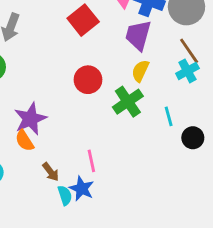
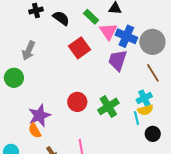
yellow semicircle: (140, 71) -> (145, 110), moved, turned -133
cyan cross: (187, 71) -> (144, 98), moved
red circle: (88, 80) -> (77, 102), moved

